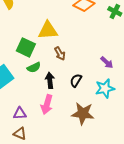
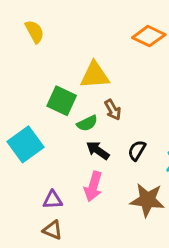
green semicircle: (34, 67) -> (87, 123), moved
black arrow: (50, 80) -> (98, 150), turned -49

